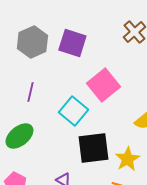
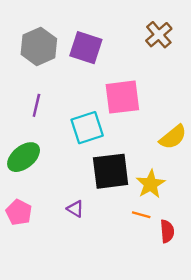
pink square: (103, 85) -> (122, 97), turned 32
cyan square: (73, 111) -> (87, 128), turned 32

